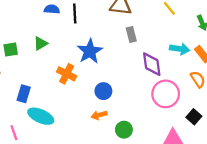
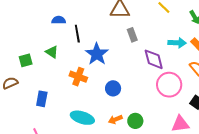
black line: (75, 13) -> (77, 34), moved
green triangle: (41, 43) -> (52, 52), turned -48
orange arrow: (99, 115) -> (115, 119), moved
cyan ellipse: (41, 116) -> (82, 118), moved

